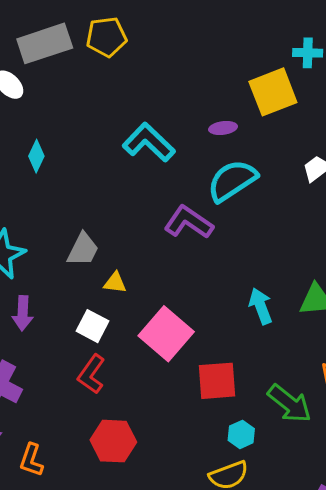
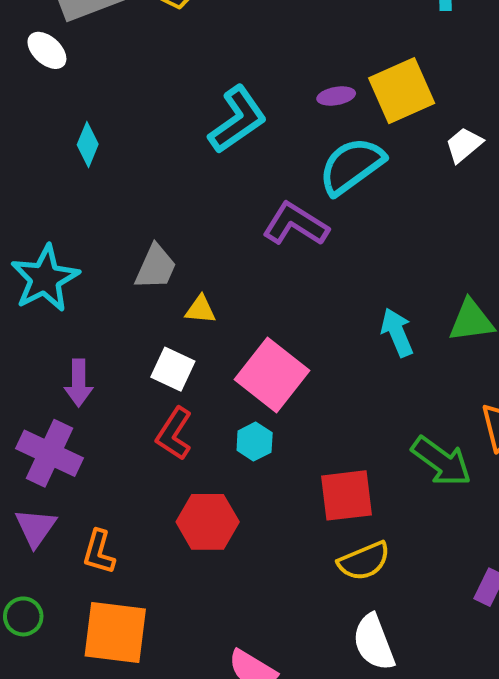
yellow square: (273, 92) -> (402, 91), moved
cyan L-shape: (149, 142) -> (237, 120), turned 104
purple arrow: (23, 313) -> (79, 383), moved
red square: (217, 381) -> (346, 495), moved
cyan hexagon: (241, 434) -> (255, 442), moved

